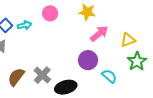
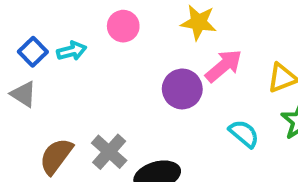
purple circle: (88, 60) -> (182, 89), moved
cyan semicircle: (109, 76) -> (244, 134), moved

